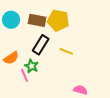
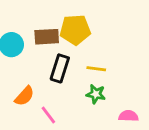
green star: (32, 66) -> (96, 94), moved

